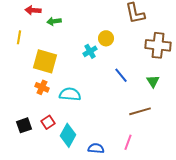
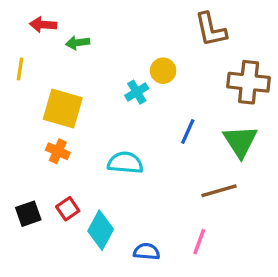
blue line: (121, 75) -> (188, 132), turned 63
green triangle: (153, 81) -> (240, 141), size x1.6
cyan semicircle: (70, 94) -> (125, 163), moved

